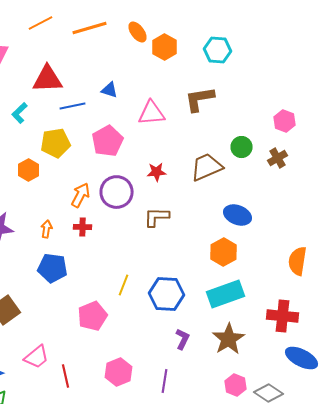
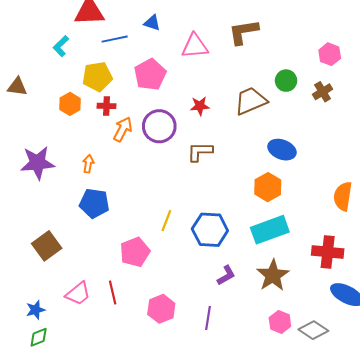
red cross: (82, 227) -> (107, 106), moved
purple L-shape: (182, 339) -> (226, 275), turned 35
red line: (66, 376) -> (113, 293), moved

